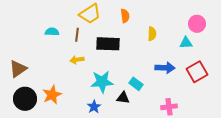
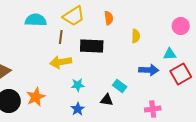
cyan semicircle: (52, 32) -> (36, 20), moved, size x1.5
cyan triangle: (186, 43) -> (170, 54), moved
yellow arrow: (77, 60) -> (61, 62), size x1.5
cyan star: (102, 82) -> (78, 85), moved, size x0.6

